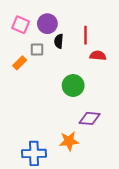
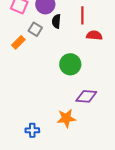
gray square: (37, 49) -> (35, 29), turned 32
blue cross: (34, 153) -> (32, 130), size x0.6

